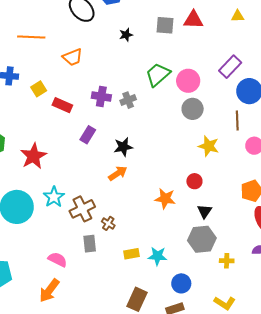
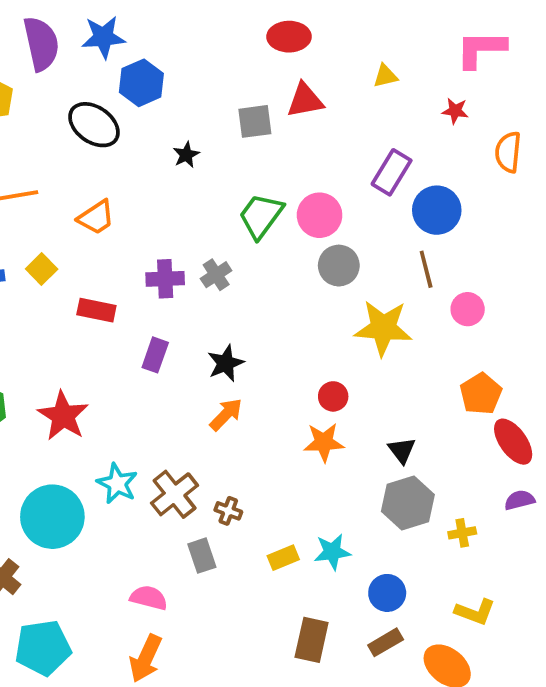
yellow square: (39, 89) -> (42, 269), moved
yellow star: (209, 146) -> (383, 328), size x1.4
red circle: (194, 181) -> (333, 396), moved

